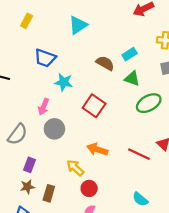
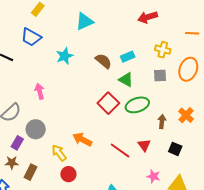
blue trapezoid: (45, 58) -> (31, 37), moved
cyan star: (64, 82) -> (65, 56), moved, turned 30
red square: (94, 106) -> (108, 103), moved
pink arrow: (44, 107) -> (40, 91), turned 133
gray circle: (54, 129) -> (36, 129), moved

